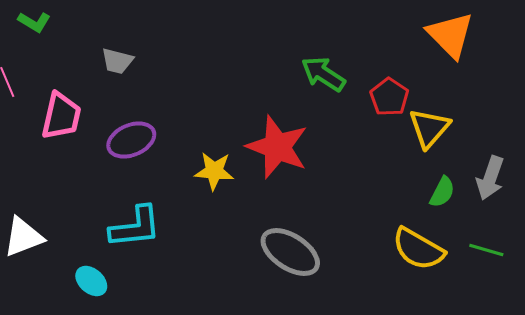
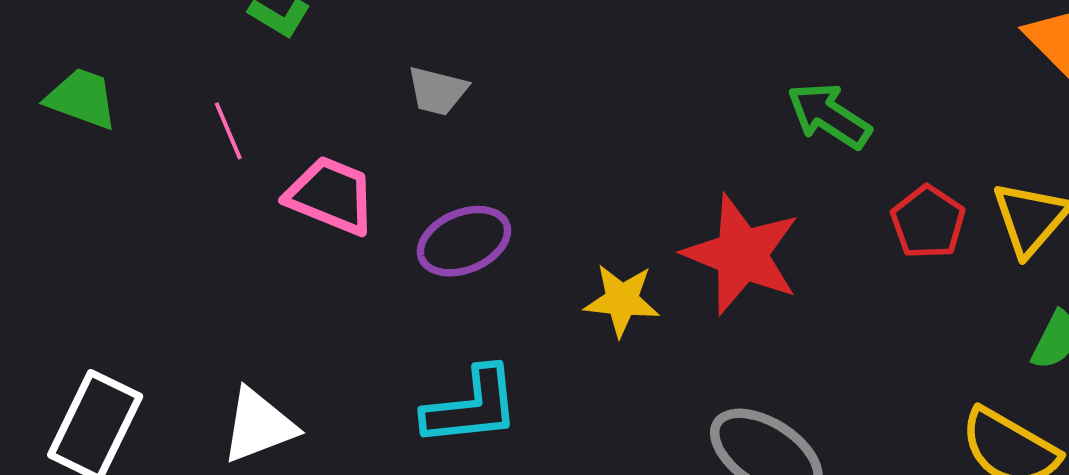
red pentagon: (389, 97) -> (928, 222), moved
pink trapezoid: (61, 116) -> (331, 196), turned -81

